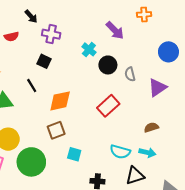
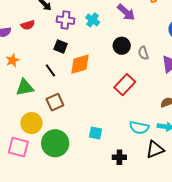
cyan cross: (89, 49) -> (93, 20), moved
orange diamond: (60, 101) -> (80, 64), moved
brown square: (56, 130) -> (55, 102), moved

